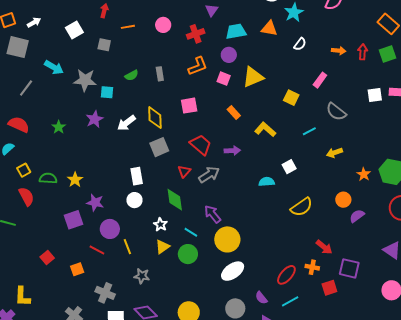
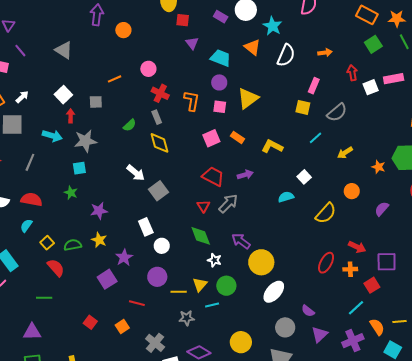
red arrow: (104, 11) -> (71, 116), moved
orange triangle: (269, 28) -> (252, 47), turned 42
cyan trapezoid: (236, 31) -> (221, 58), turned 45
red cross: (196, 34) -> (160, 93), moved, turned -30
white semicircle: (300, 44) -> (286, 55), size x1.6
red arrow: (363, 52) -> (352, 73), moved
orange L-shape: (198, 66) -> (192, 101), turned -45
cyan square: (107, 92) -> (79, 168), moved
yellow square: (291, 98) -> (303, 107), moved
pink square: (189, 106) -> (211, 138), moved
gray semicircle: (336, 112) -> (337, 112), turned -65
yellow diamond: (155, 118) -> (160, 143), moved
purple star: (95, 119) -> (99, 211), moved, turned 30
white arrow: (126, 123) -> (136, 173), turned -90
gray square: (159, 147) -> (159, 191), moved
white rectangle: (137, 176) -> (146, 227), moved
orange circle: (343, 200) -> (352, 191), moved
purple star: (95, 203) -> (124, 257), turned -30
white star: (160, 224) -> (214, 260), moved
purple circle: (110, 229) -> (157, 277), moved
cyan line: (191, 232) -> (212, 305), moved, turned -32
yellow line: (127, 247) -> (179, 292), moved, turned -56
red ellipse: (286, 275) -> (326, 263), moved
gray cross: (105, 293) -> (155, 343), turned 30
cyan line: (290, 301) -> (356, 308), moved

